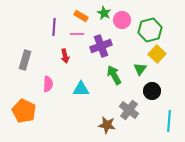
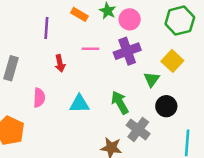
green hexagon: (150, 30) -> (180, 21), moved
pink line: (77, 34) -> (90, 49), moved
purple cross: (101, 46) -> (127, 51), moved
green arrow: (114, 75) -> (120, 103), moved

